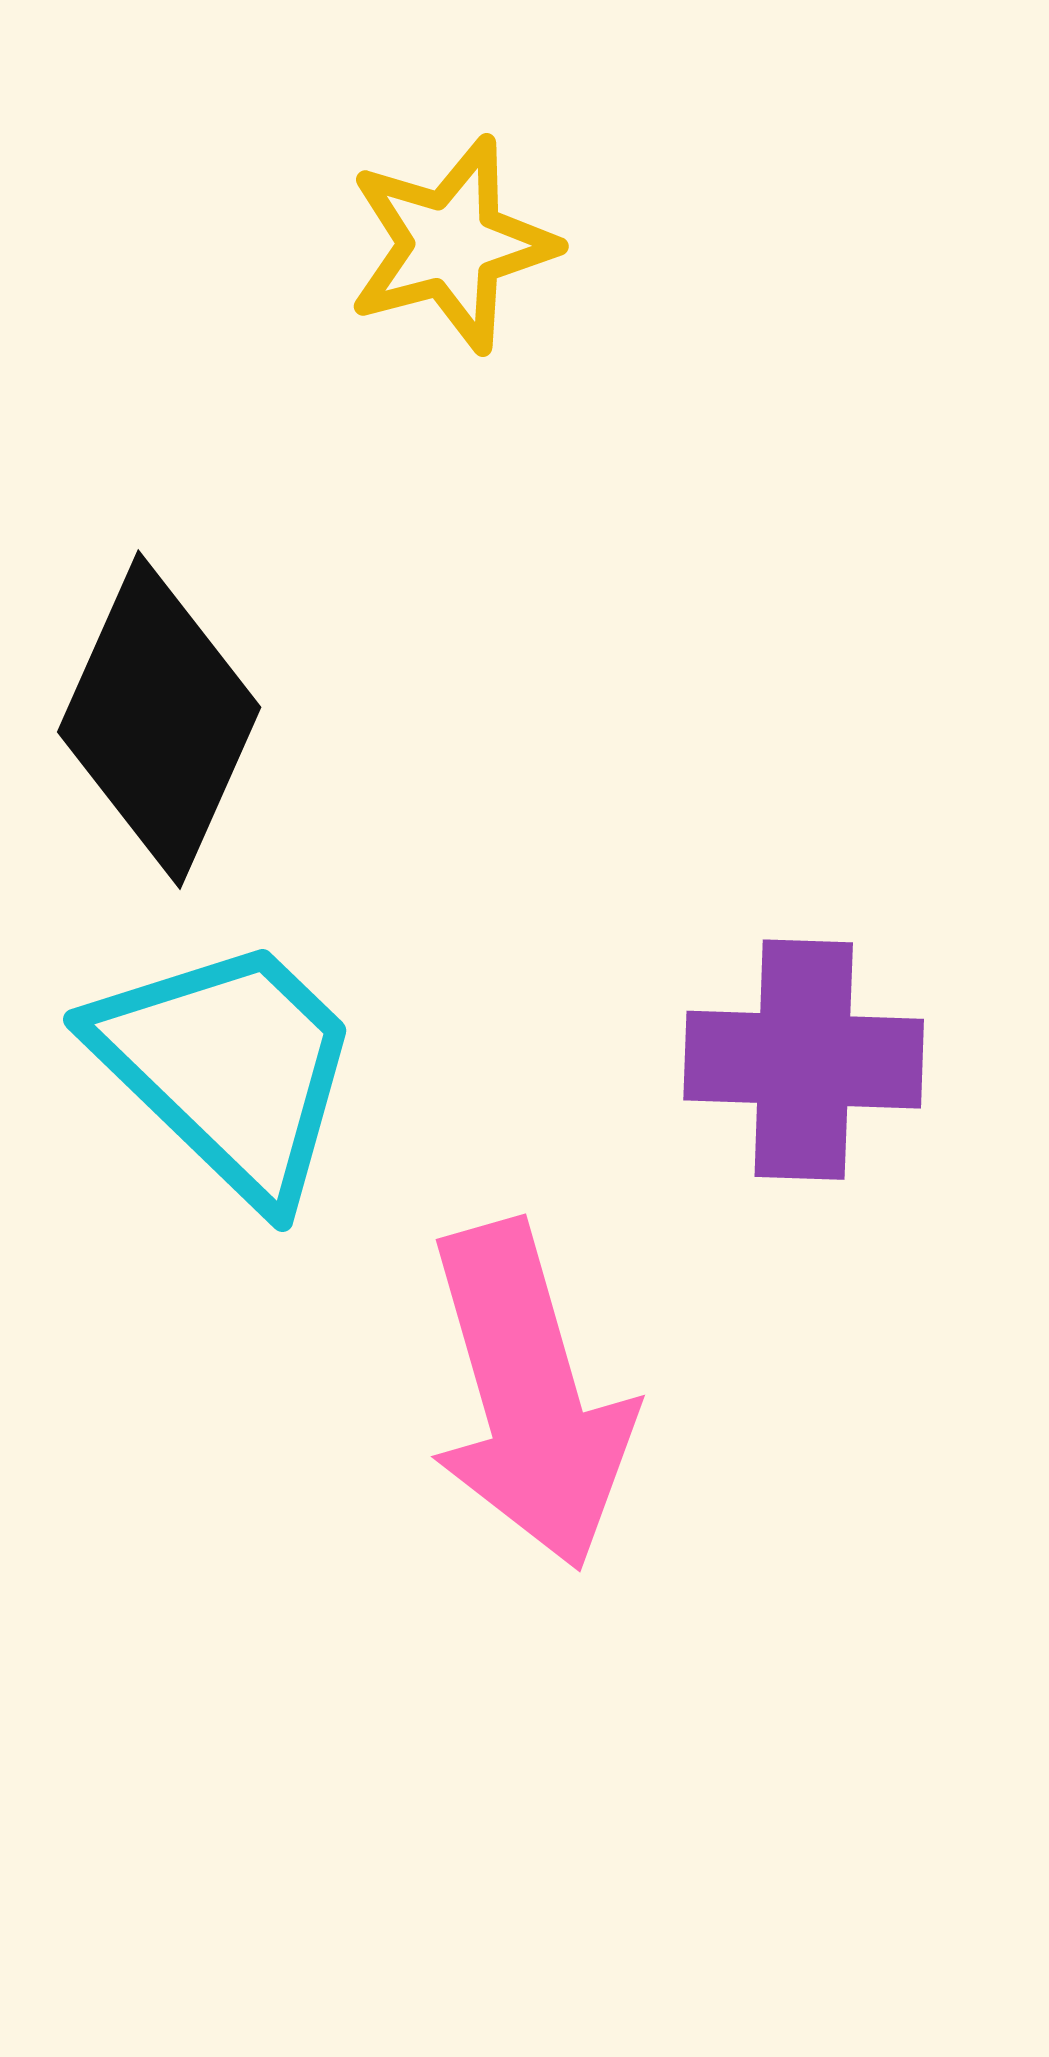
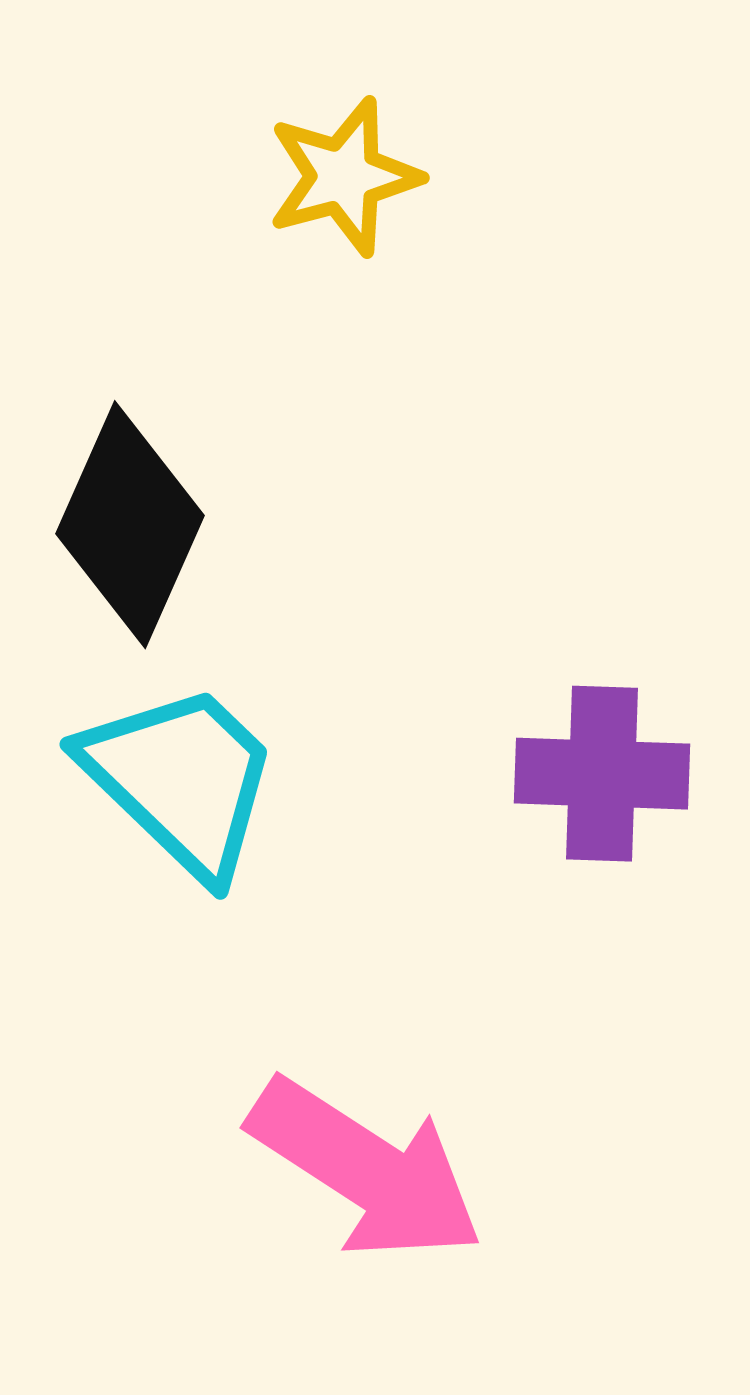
pink arrow: (529, 1396) -> (366, 1170), moved, turned -41

